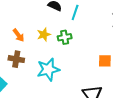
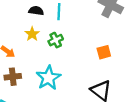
yellow star: (44, 35) -> (32, 34), moved

